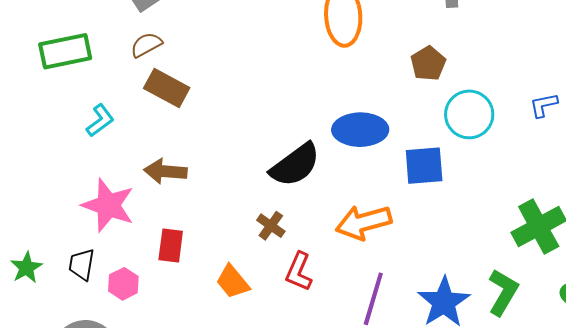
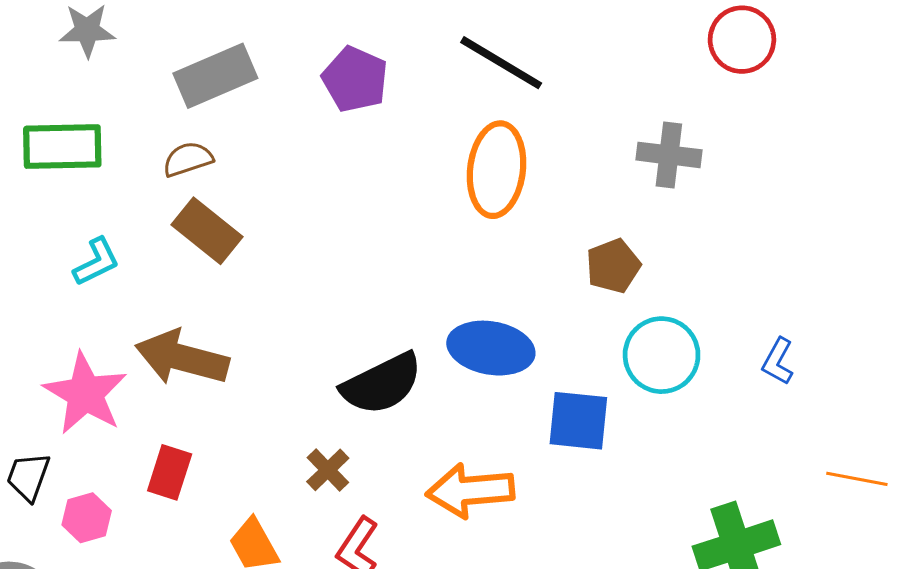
blue L-shape: (544, 105) -> (778, 361), turned -60
brown arrow: (165, 171) -> (182, 358), size x1.4

